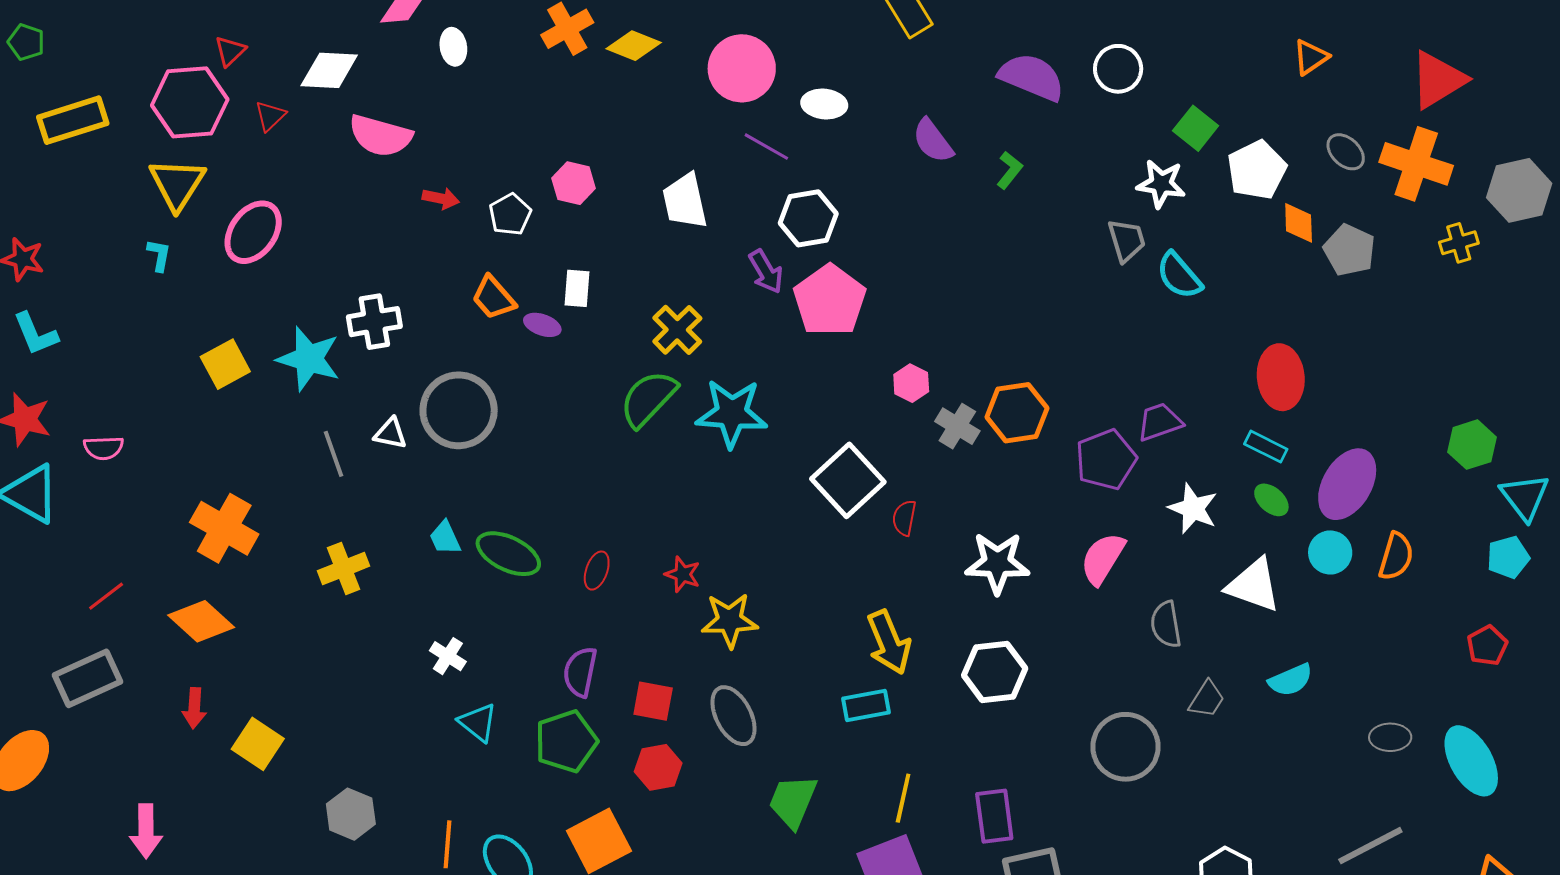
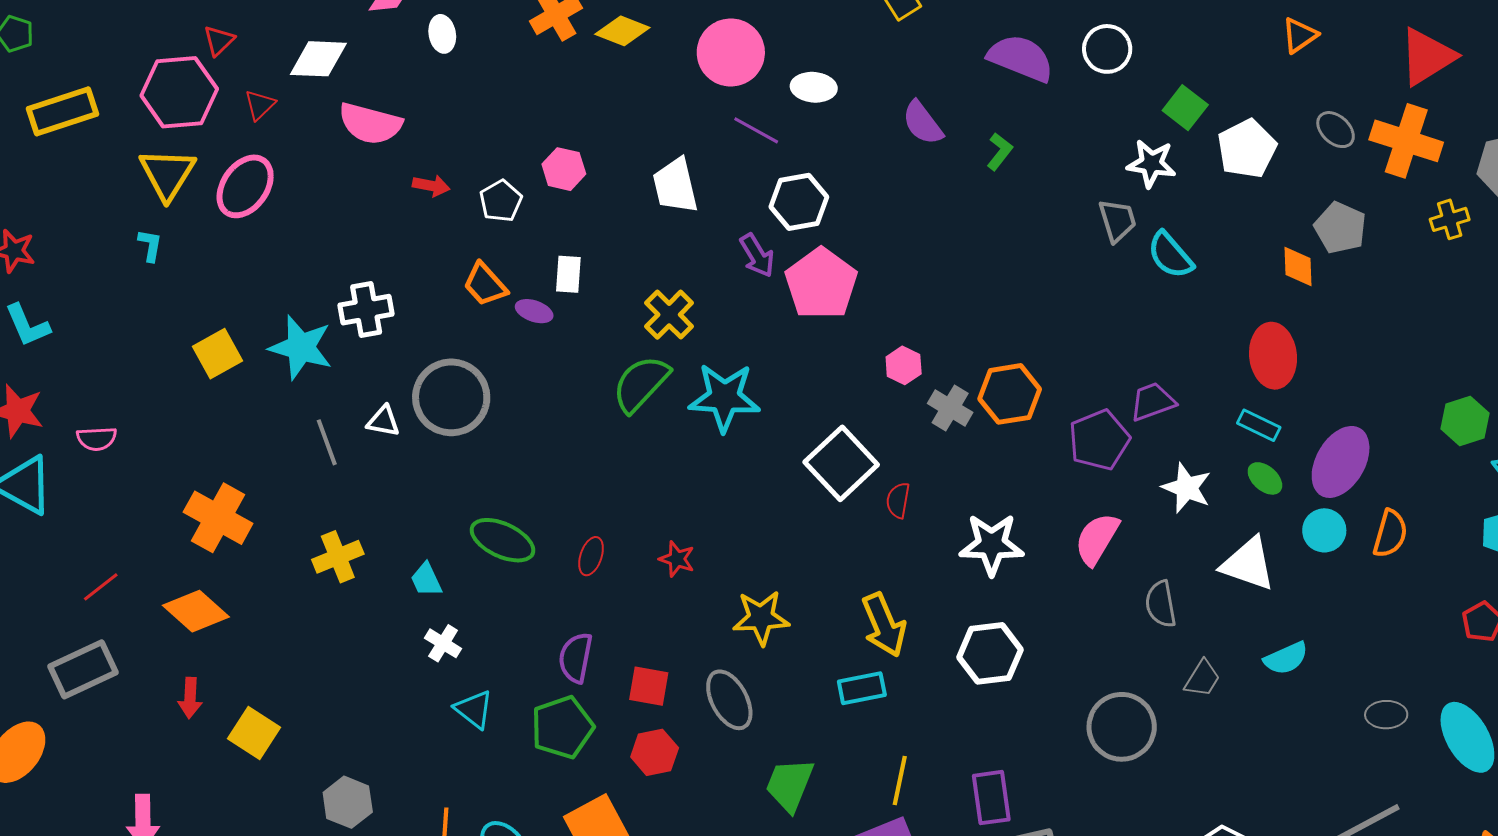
orange diamond: (1299, 223) -> (1298, 266), moved
pink ellipse: (253, 232) -> (245, 186), moved
cyan trapezoid: (445, 538) -> (426, 580), moved
yellow star: (730, 620) -> (761, 618), moved

